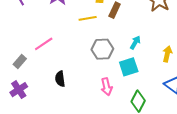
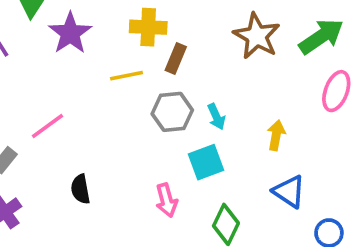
cyan arrow: (135, 42) -> (216, 117), turned 128
gray hexagon: (102, 49) -> (172, 112), moved

